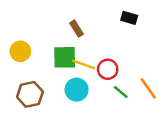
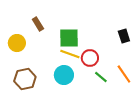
black rectangle: (129, 18) -> (124, 36), moved, turned 56
brown rectangle: (77, 29) -> (38, 24), moved
green square: (65, 57) -> (69, 38), moved

